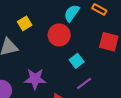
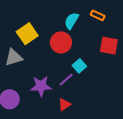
yellow square: (25, 23) -> (27, 34), size x1.5
purple line: (84, 83) -> (66, 80), moved

